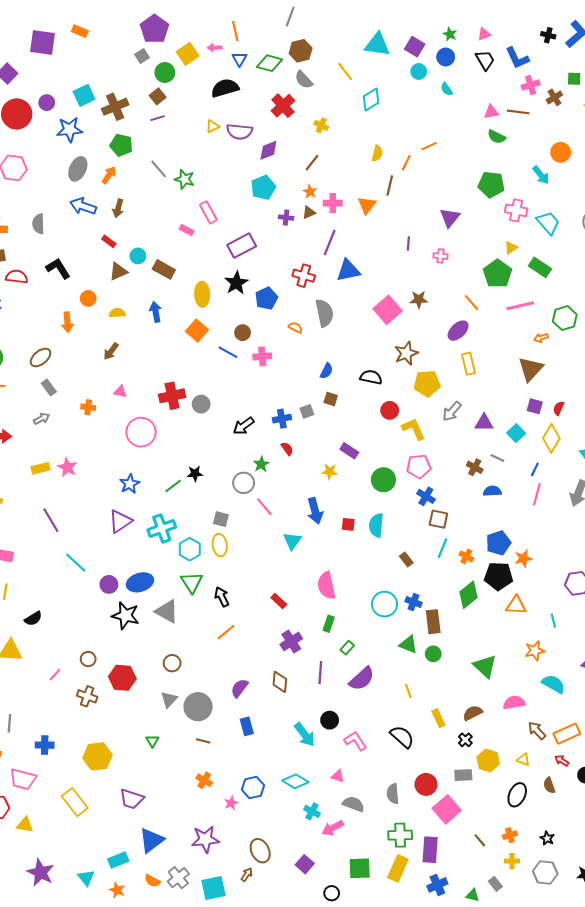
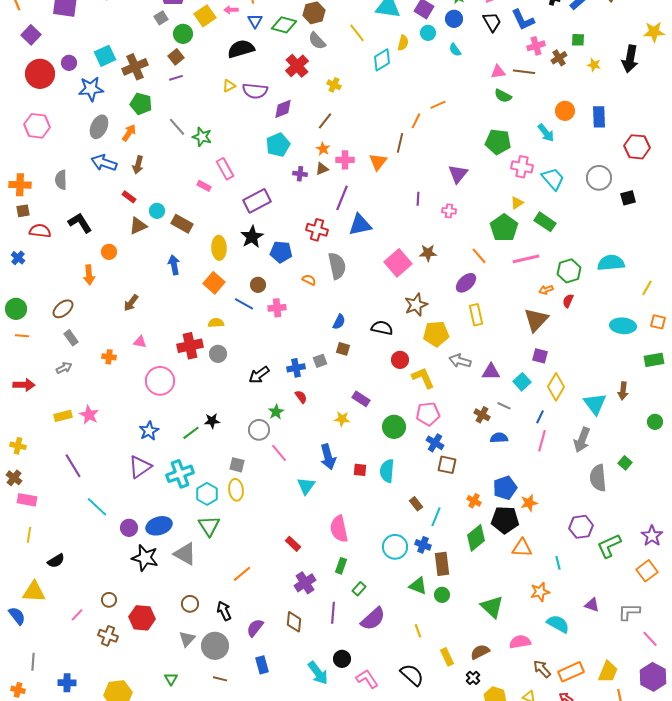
yellow semicircle: (377, 153) -> (403, 43), moved
blue pentagon: (266, 298) -> (281, 252), turned 30
yellow semicircle: (117, 313) -> (216, 323), moved
red semicircle: (559, 408) -> (568, 301), moved
gray arrow: (452, 411) -> (460, 361), turned 65
cyan line: (443, 548) -> (436, 517), moved
black arrow: (222, 597) -> (224, 611), moved

